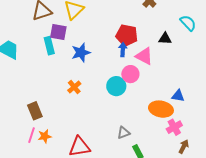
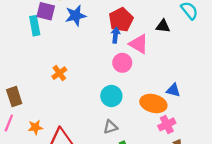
red pentagon: (127, 35) -> (121, 20), turned 30
blue star: (81, 52) -> (76, 16), moved
cyan circle: (116, 86) -> (111, 96), moved
orange star: (45, 136) -> (35, 127), moved

